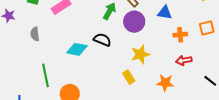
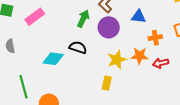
yellow rectangle: (129, 77) -> (107, 83), turned 48
orange star: (165, 83) -> (139, 56), moved

